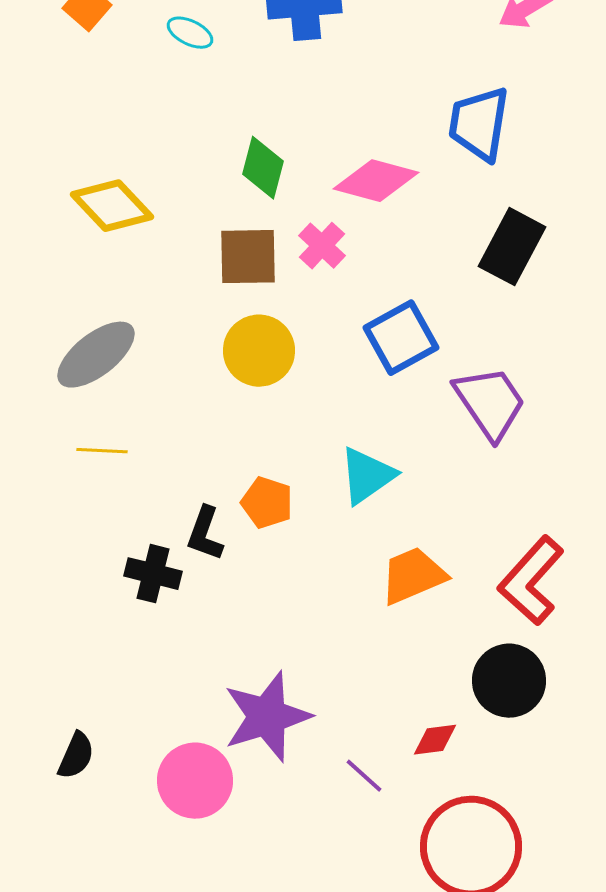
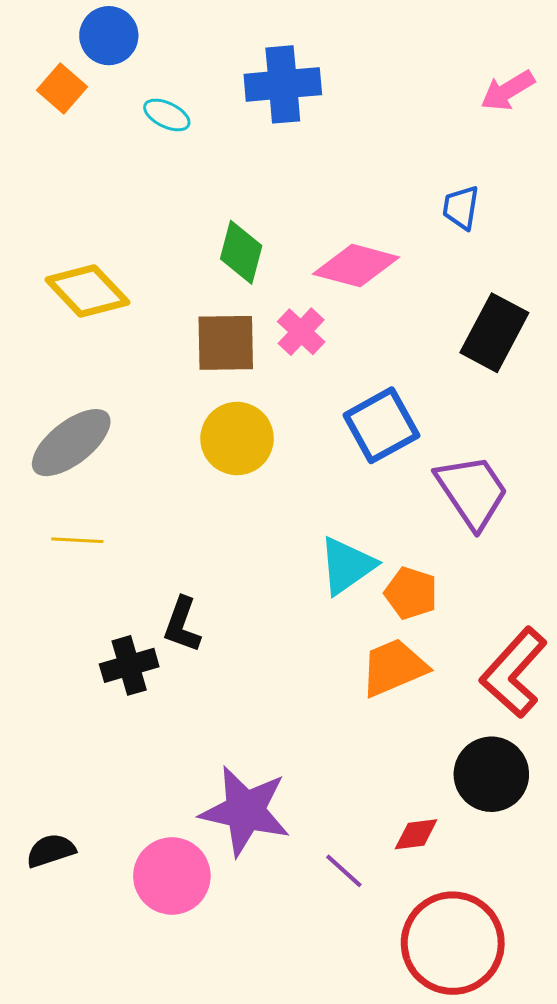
blue trapezoid: (479, 124) -> (461, 208), size x0.6
orange pentagon: (267, 503) -> (411, 593), moved
black cross: (153, 574) -> (129, 665), turned -30
purple star: (267, 717) -> (245, 811), turned 30
black semicircle: (76, 756) -> (51, 851), turned -132

